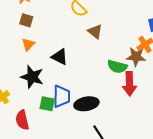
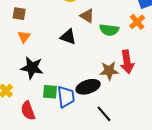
black triangle: (60, 57) -> (68, 37), moved
brown star: (136, 57) -> (109, 71), moved
green semicircle: (117, 67) -> (109, 30), moved
blue trapezoid: (62, 96) -> (66, 97), moved

